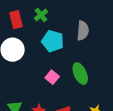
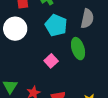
green ellipse: (80, 74) -> (78, 49), moved

